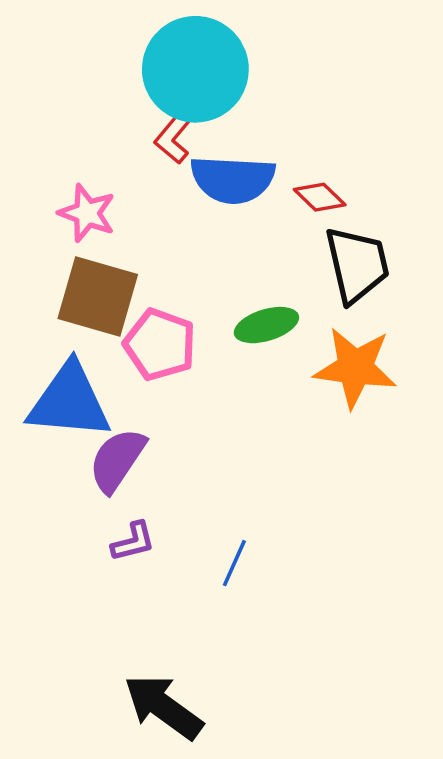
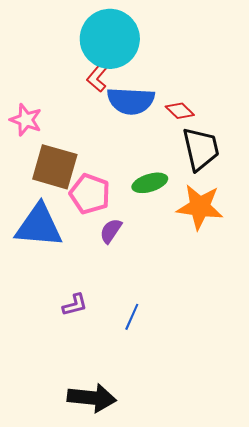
pink star: (87, 213) -> (26, 120), moved
purple semicircle: (117, 460) -> (111, 231), moved, size x0.7
black arrow: (163, 707) -> (92, 398), turned 150

